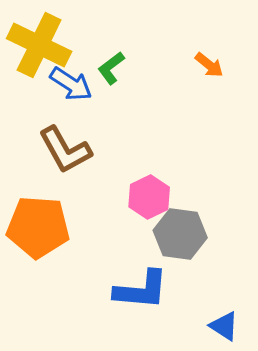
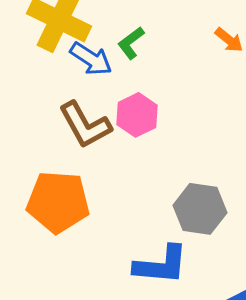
pink hexagon: (149, 197) -> (137, 115), moved

